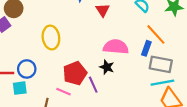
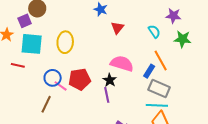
blue circle: (27, 69) -> (53, 78), moved
purple line: (93, 85) -> (107, 95), moved
cyan square: (20, 88) -> (32, 44), moved, size x1.6
pink line: (63, 92) -> (61, 86), moved

